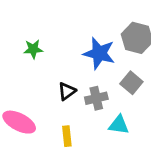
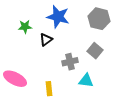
blue star: (99, 53) -> (58, 17), moved
black triangle: (67, 91) -> (46, 40), moved

